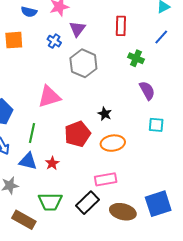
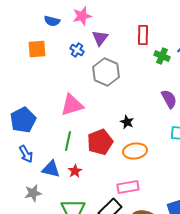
green cross: (136, 58) -> (162, 56), moved
green line: (32, 133) -> (68, 141), moved

